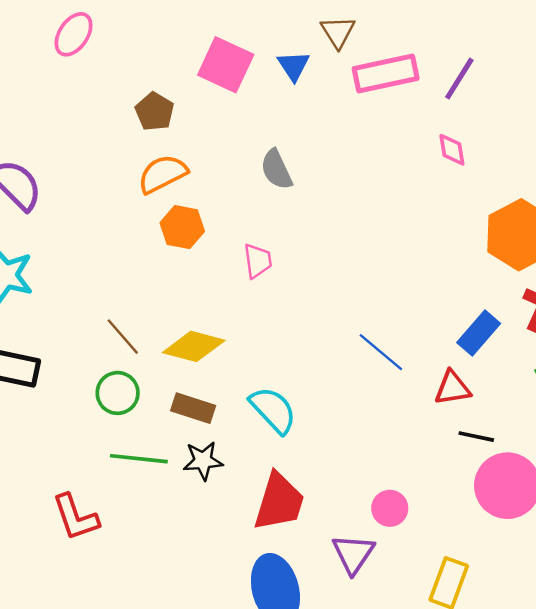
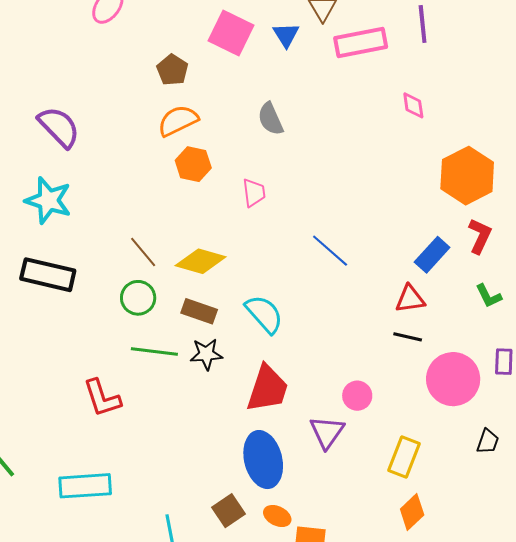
purple line: (459, 79) -> (423, 24), moved, turned -39
blue line: (381, 352) -> (330, 251), moved
black line: (476, 437) -> (408, 337), moved

